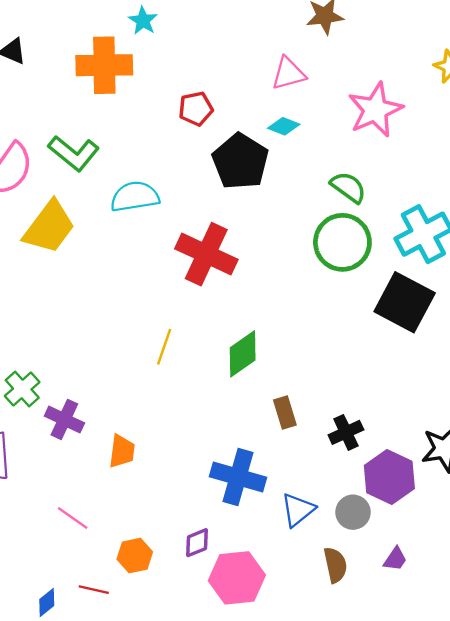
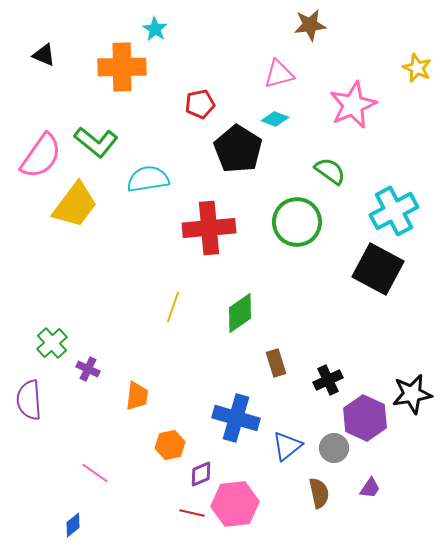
green circle: (342, 242) -> (297, 222), moved
red cross: (206, 254) -> (209, 228), turned -30
purple cross: (64, 419) -> (88, 369), size x0.7
pink line: (73, 518) -> (95, 473), moved
orange hexagon: (135, 556) -> (170, 445), moved
red line: (94, 590) -> (192, 513), moved

